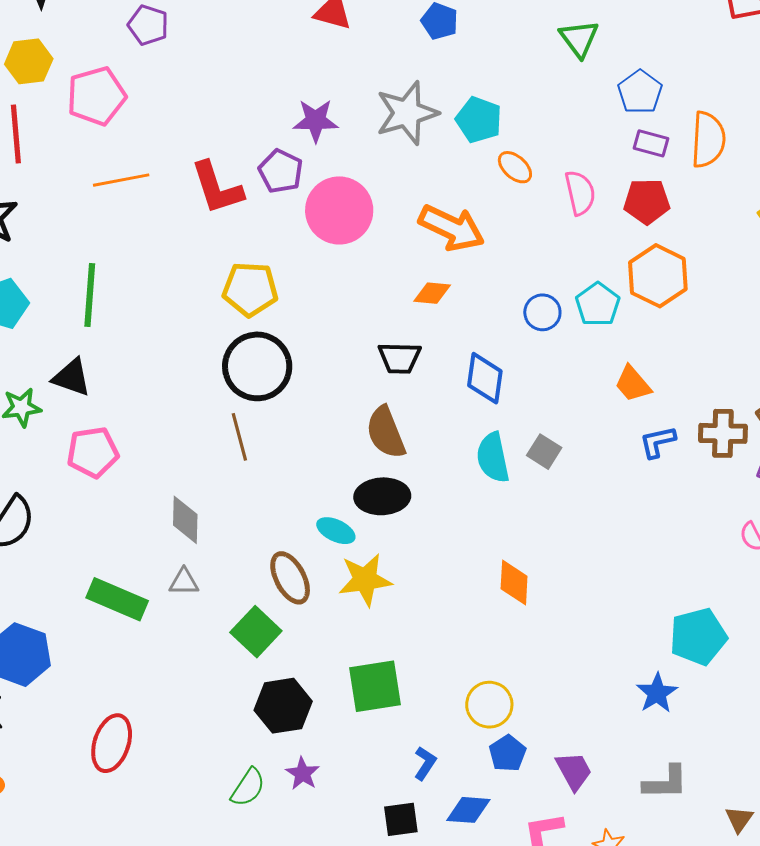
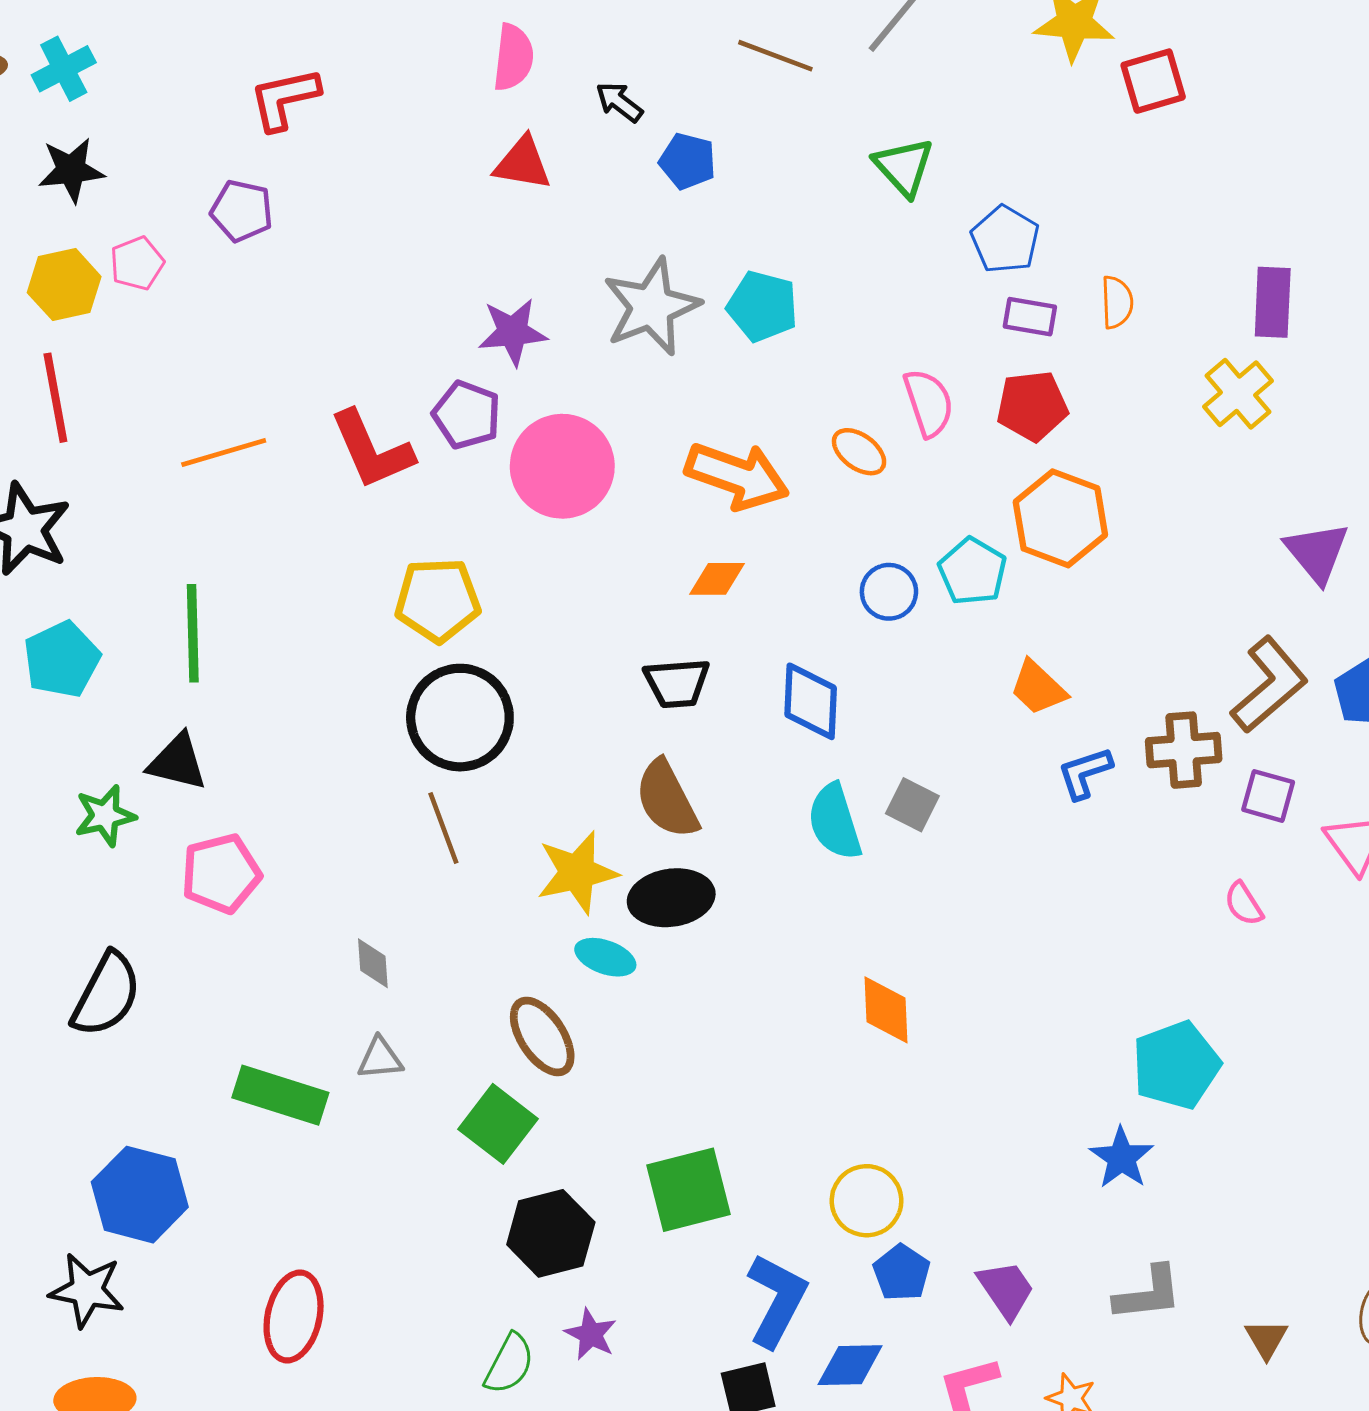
pink pentagon: (96, 96) -> (137, 263), moved, size x0.6
orange semicircle: (708, 140) -> (1117, 302), size x0.6
orange ellipse: (515, 167) -> (859, 452), moved
gray diamond: (185, 520) -> (373, 963), size x0.7
yellow star: (365, 580) -> (577, 872), moved
blue L-shape: (425, 763) -> (777, 1300), size x1.8

